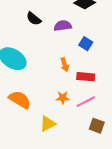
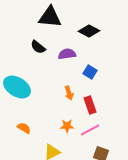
red rectangle: (86, 77) -> (90, 105), turned 66
orange semicircle: (20, 100) -> (24, 128), size x0.6

